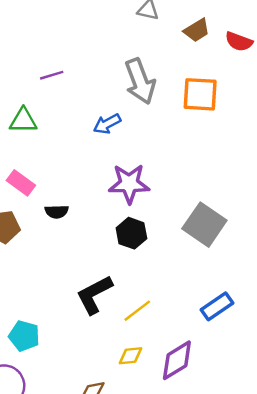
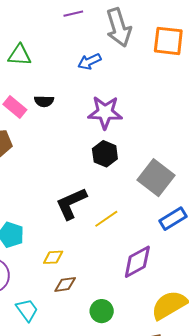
purple line: (52, 75) -> (73, 14), moved
black semicircle: (57, 212) -> (44, 101), moved
gray square: (204, 225) -> (156, 178), moved
yellow diamond: (130, 356) -> (53, 257), moved

